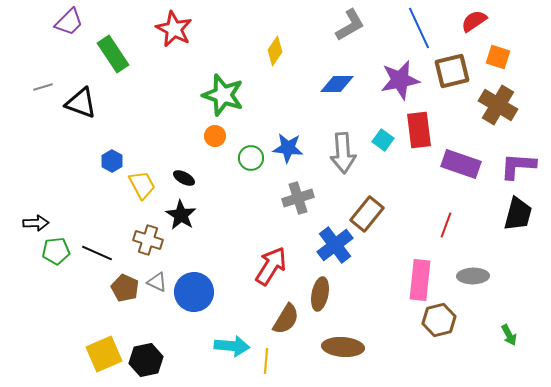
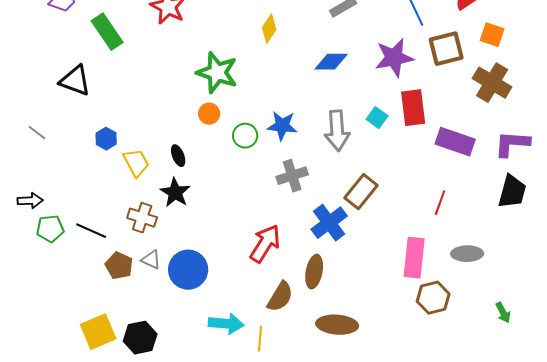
gray line: (43, 87) -> (37, 133), moved, turned 54
black ellipse: (184, 178) -> (178, 156), turned 40

